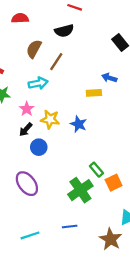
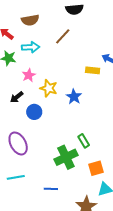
brown semicircle: (34, 49) -> (30, 20), moved, turned -138
cyan arrow: (38, 83) -> (31, 47), moved
black arrow: (26, 130) -> (17, 97), moved
orange square: (114, 183) -> (96, 168), moved
cyan line: (30, 235) -> (16, 177), moved

